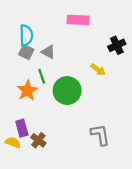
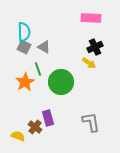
pink rectangle: (78, 20) -> (91, 18), moved
black cross: (117, 45) -> (95, 47), moved
purple rectangle: (22, 128) -> (48, 118), moved
yellow semicircle: (13, 142) -> (18, 136), moved

